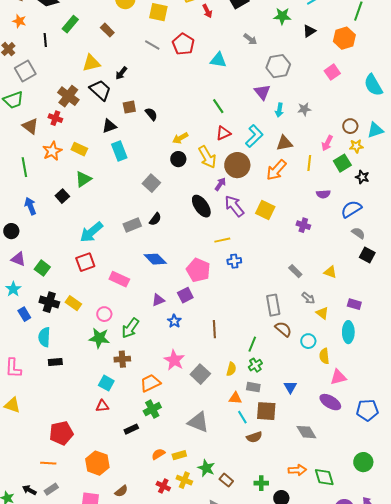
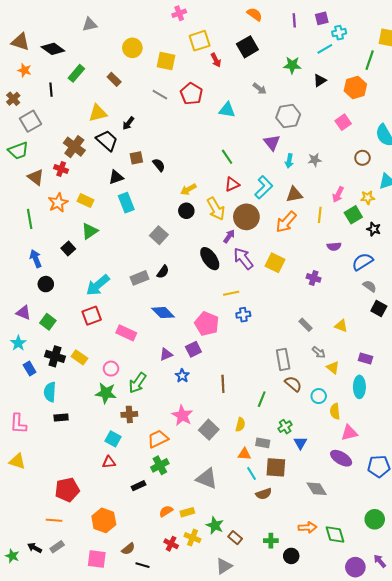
brown circle: (350, 126) -> (362, 158), moved
black circle: (11, 231) -> (46, 284), moved
green cross: (255, 365) -> (285, 427), moved

